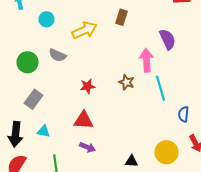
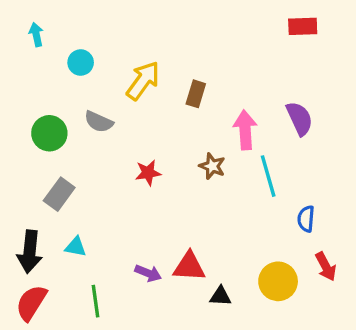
brown rectangle: (122, 17) -> (196, 94), moved
yellow arrow: (84, 30) -> (143, 81), turned -30
purple semicircle: (168, 39) -> (299, 118), moved
red triangle: (84, 120) -> (189, 267), moved

